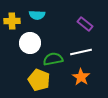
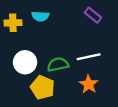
purple rectangle: (85, 24) -> (93, 15), moved
white circle: (30, 43) -> (25, 62), moved

